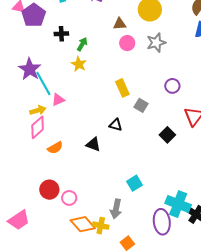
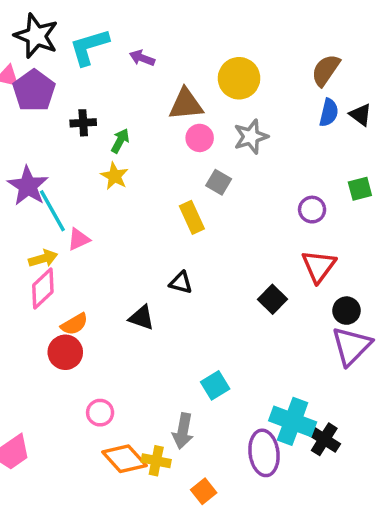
brown triangle: (120, 24) -> (186, 104), size x1.5
purple circle: (172, 86) -> (312, 210), moved
gray square: (141, 105) -> (219, 182), moved
red circle: (49, 190) -> (65, 352), moved

